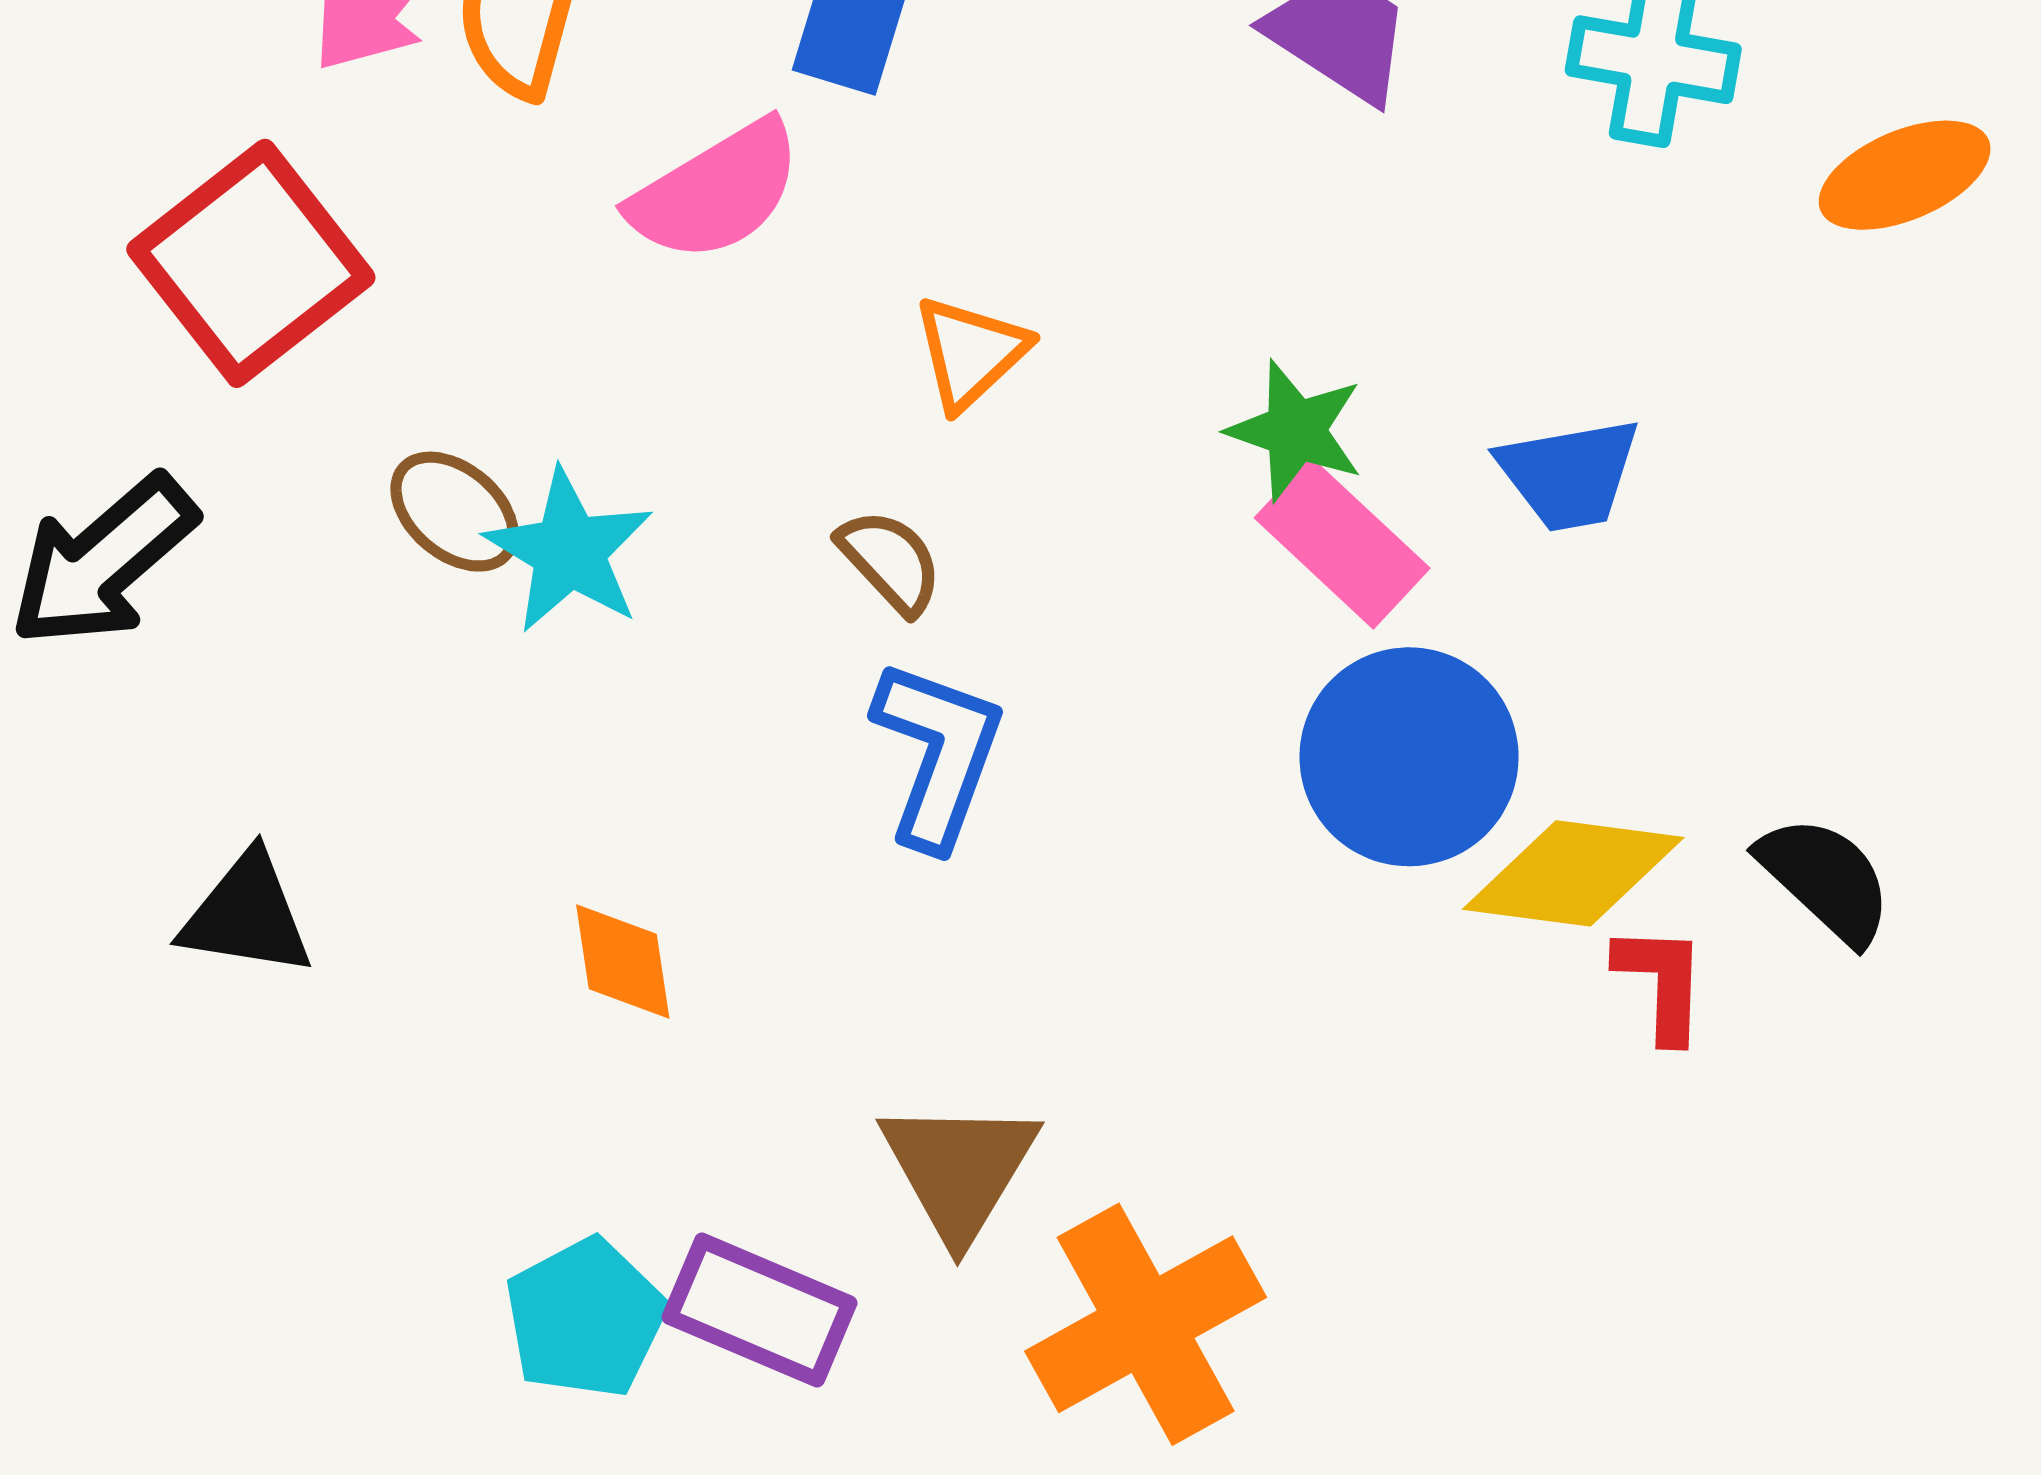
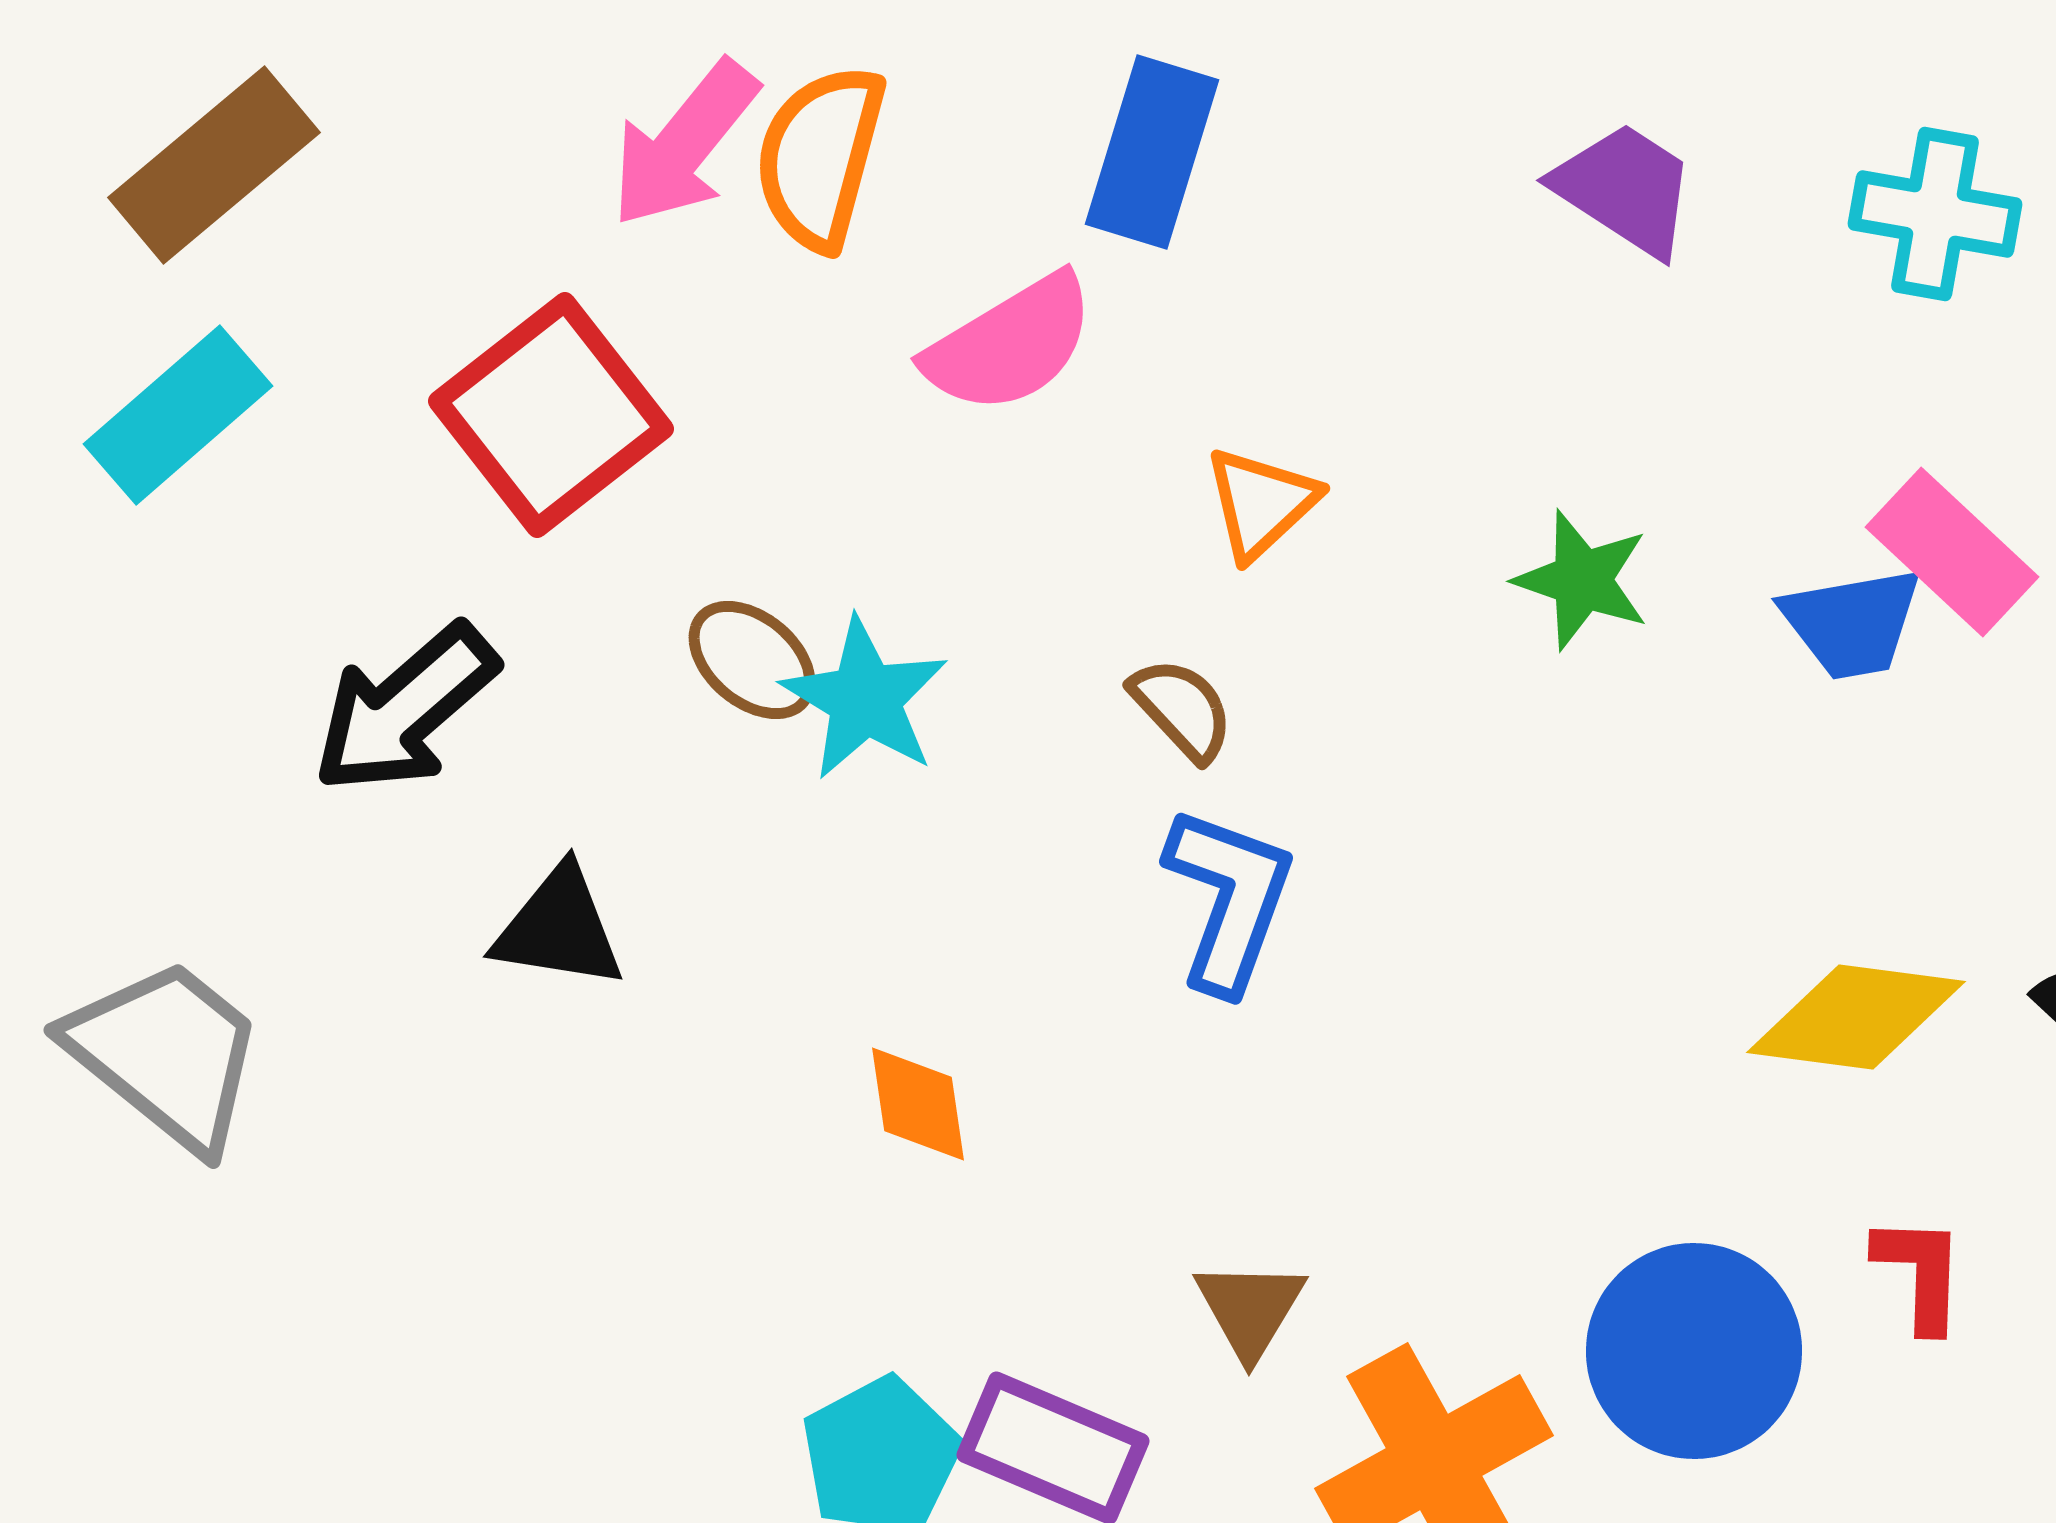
pink rectangle: (1342, 543) -> (1952, 552), moved
blue circle: (1409, 757) -> (1694, 1351), moved
black triangle: (247, 915) -> (559, 928), moved
red L-shape: (1661, 983) -> (1920, 1273), moved
brown triangle: (959, 1169) -> (1250, 1309), size x0.7

